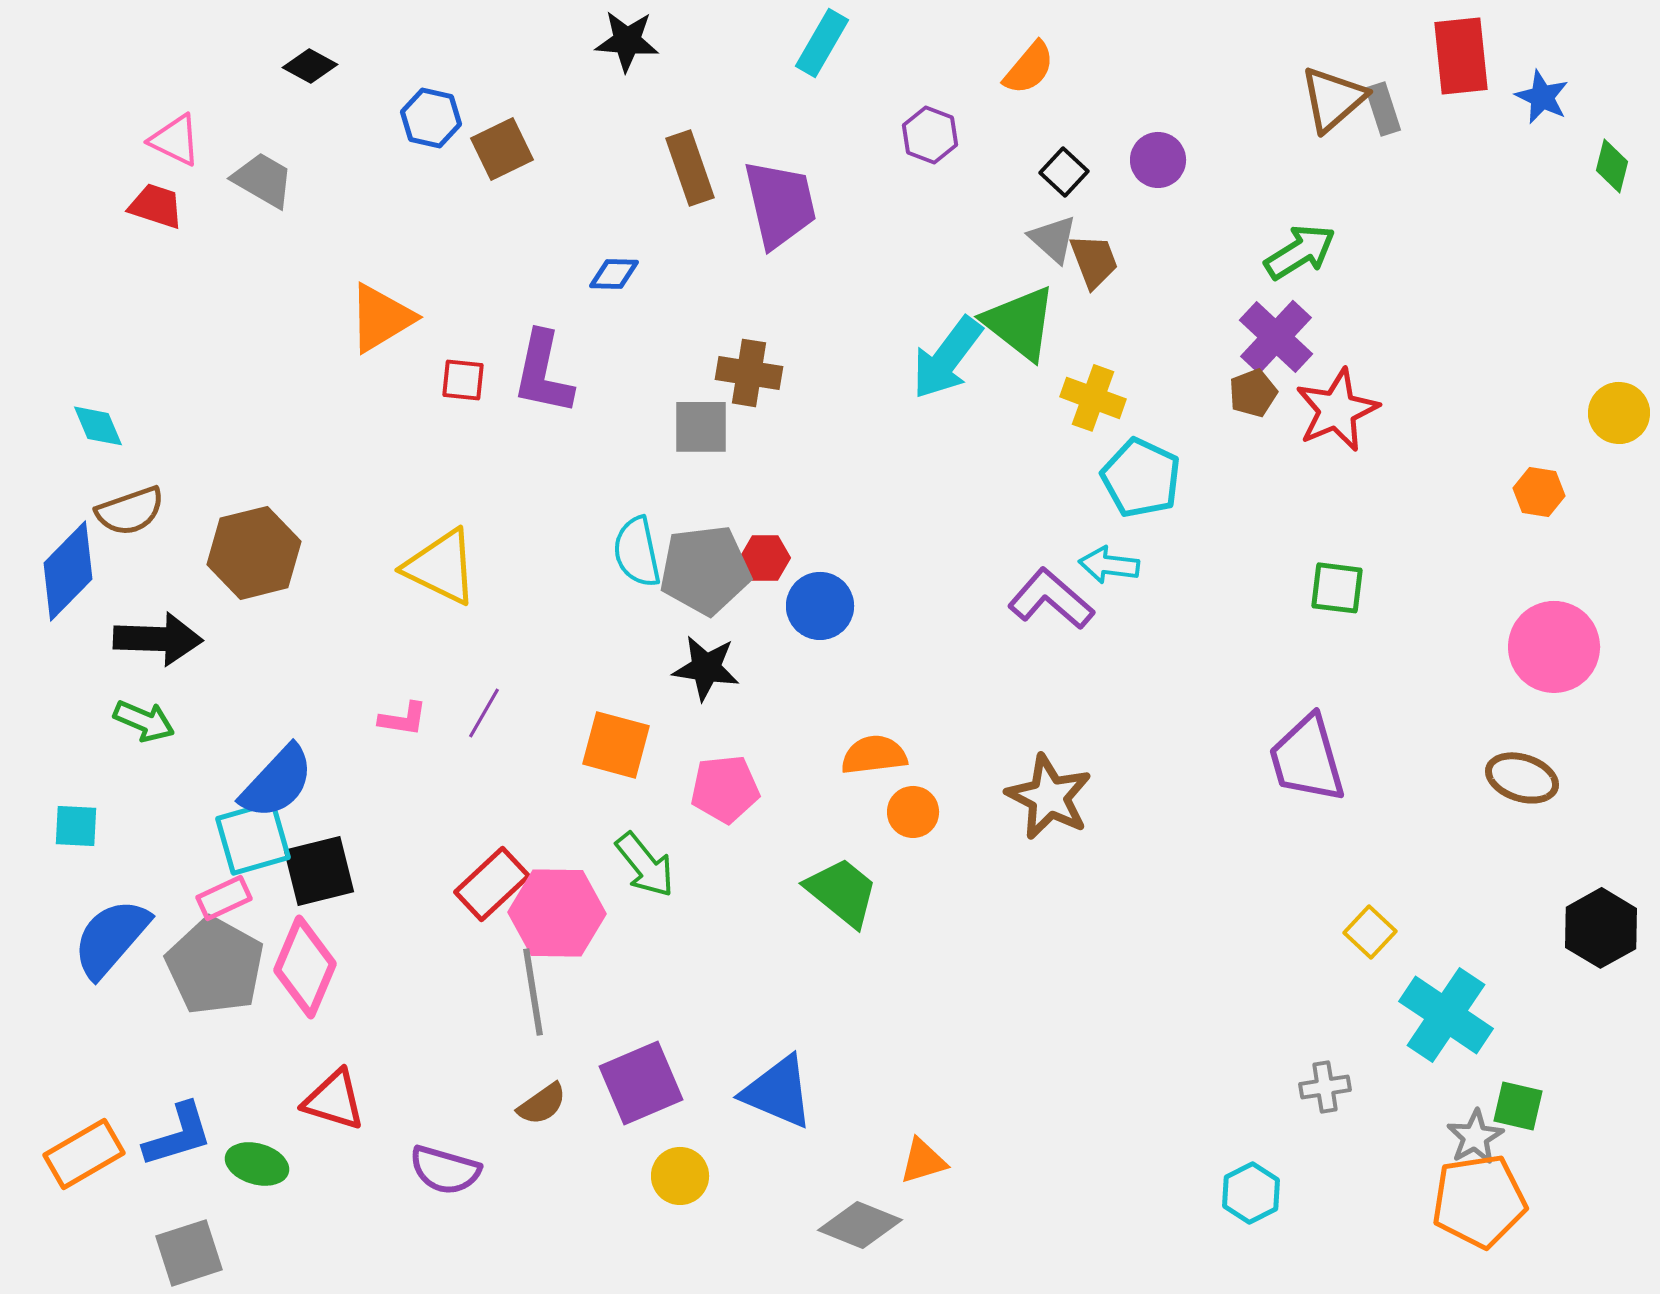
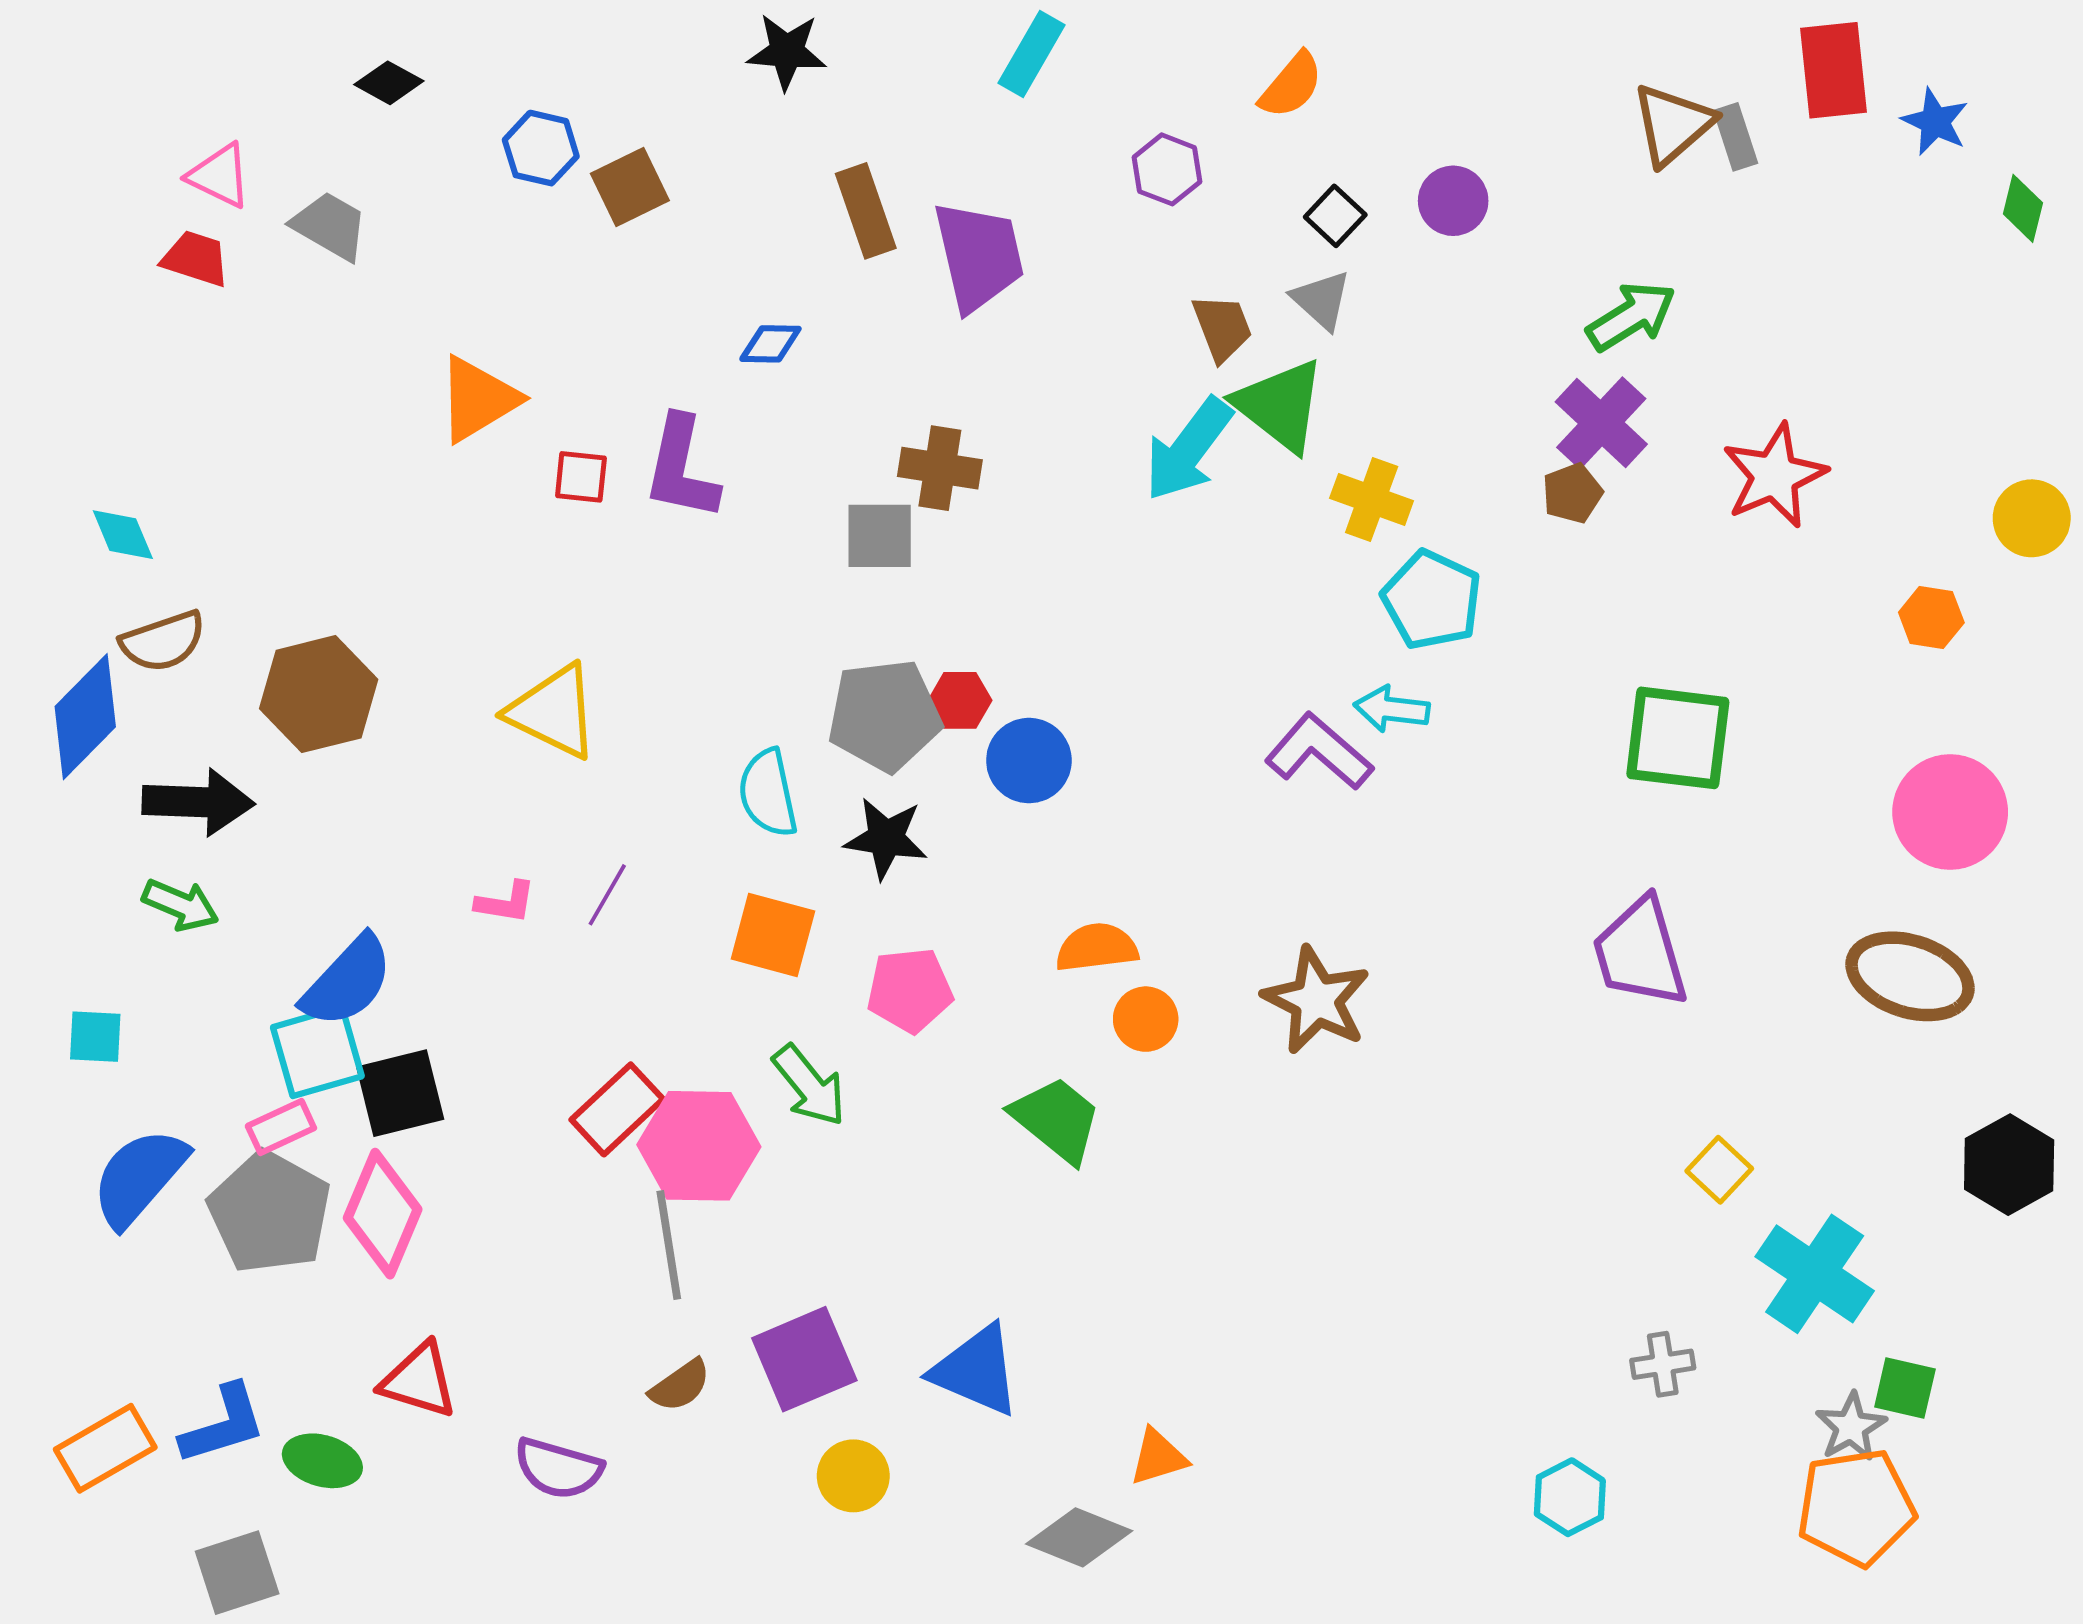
brown trapezoid: (1094, 261) -> (1222, 328), moved
red star: (1337, 410) -> (1774, 476), moved
cyan semicircle: (637, 552) -> (768, 793), moved
green square: (1337, 588) -> (1678, 738), size x1.6
brown ellipse: (1522, 778) -> (1910, 976), size x1.4

